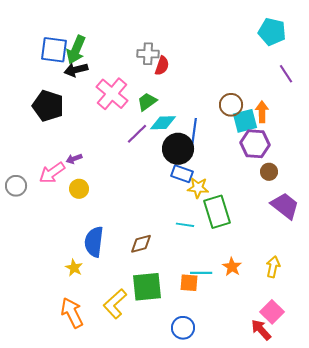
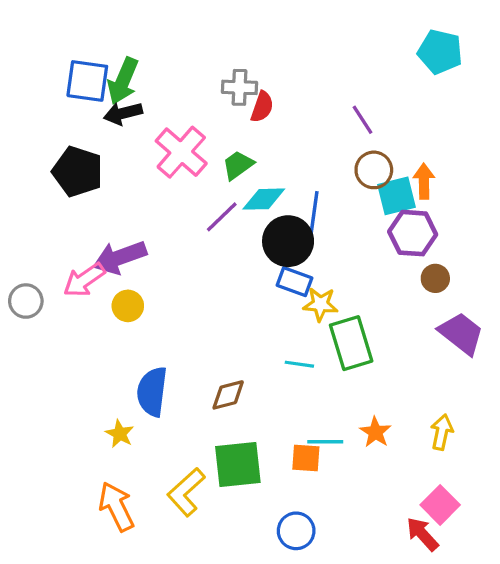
purple line: (286, 74) -> (362, 120), moved
purple arrow: (74, 159) -> (120, 257), size x2.0

